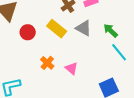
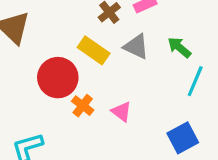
red circle: (28, 32) -> (58, 78), moved, size x1.6
cyan line: (119, 52) -> (195, 81), turned 66

